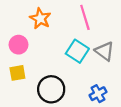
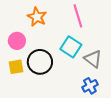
gray triangle: (105, 51) -> (93, 59), moved
black circle: (51, 89) -> (40, 62), moved

